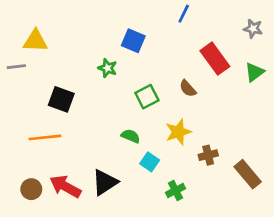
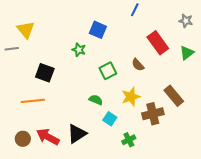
yellow triangle: (35, 41) -> (26, 30), turned 48
brown cross: (208, 155) -> (153, 114), size x1.5
brown rectangle: (248, 174) -> (174, 96), moved

